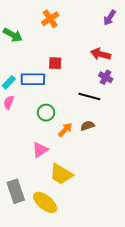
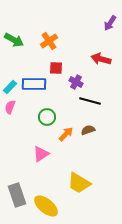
orange cross: (50, 19) -> (49, 41), moved
purple cross: (106, 77) -> (76, 82), moved
yellow trapezoid: (61, 174) -> (79, 183), moved

